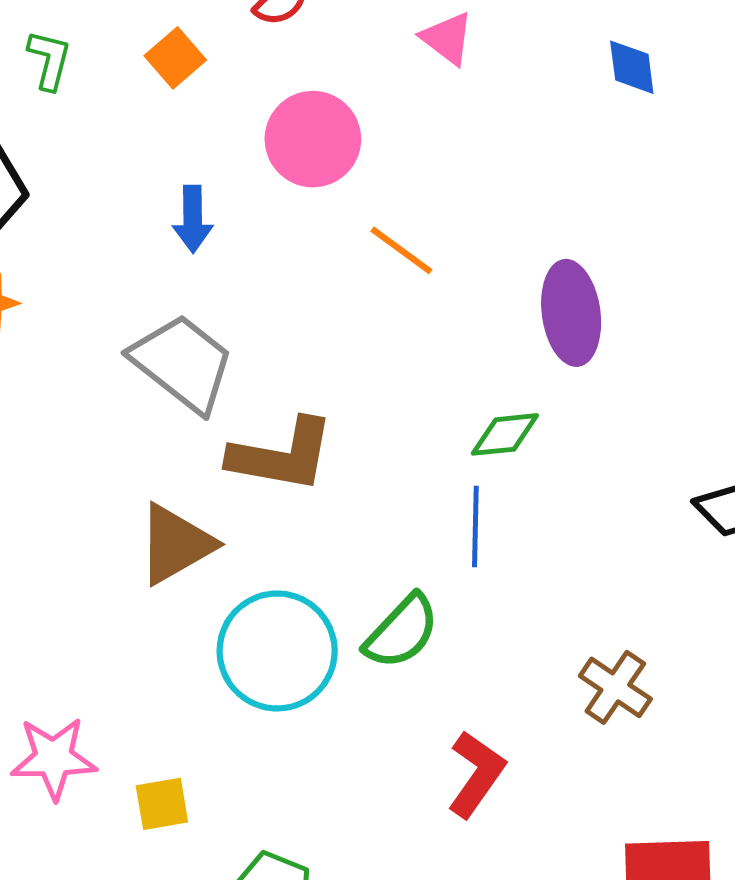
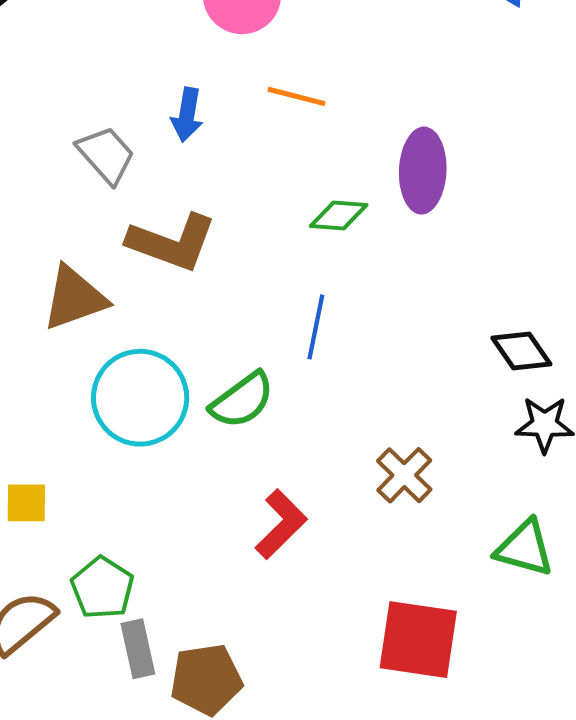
blue arrow: (193, 219) -> (187, 115), moved
orange line: (401, 250) -> (296, 96), turned -32
gray trapezoid: (183, 363) -> (106, 155), size x0.7
green diamond: (505, 434) -> (339, 216), moved

